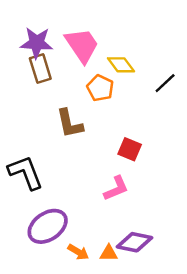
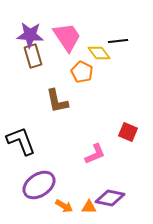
black line: (165, 83) -> (118, 41), moved, turned 36
red square: (130, 149) -> (128, 132), moved

